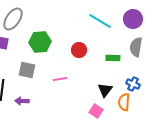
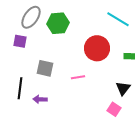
green hexagon: (40, 42) -> (58, 23), moved
red circle: (79, 50) -> (97, 48), size x1.6

